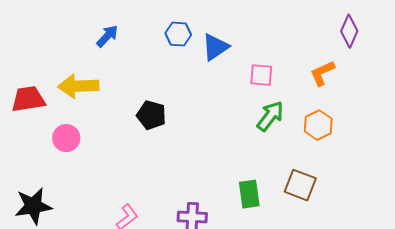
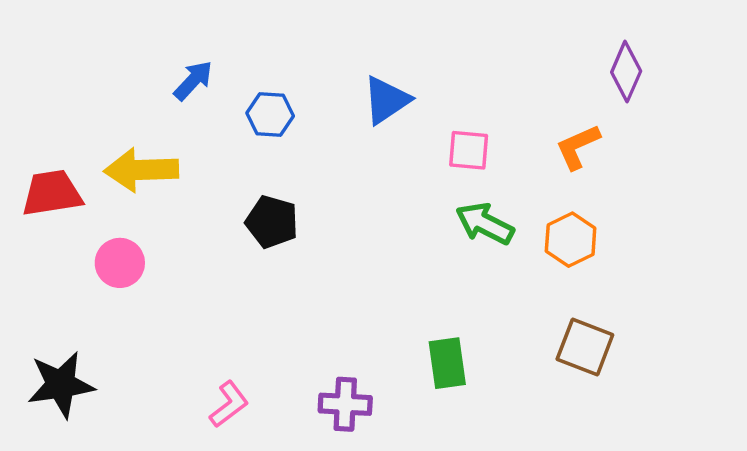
blue hexagon: (178, 34) -> (270, 114), moved
green arrow: (270, 116) -> (485, 224), turned -100
brown square: (300, 185) -> (585, 347), moved

